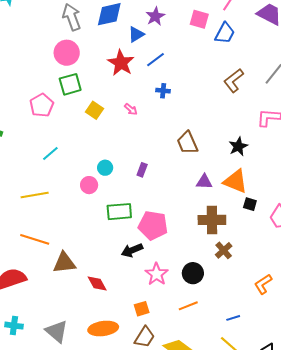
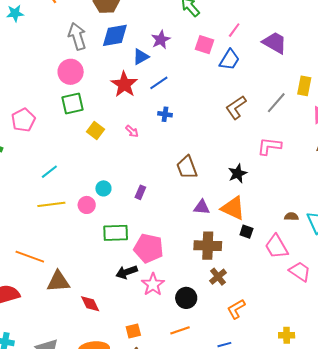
pink pentagon: (42, 105) -> (23, 120), moved
yellow line: (35, 195) -> (51, 204), moved
pink star: (157, 274) -> (153, 284), moved
orange L-shape: (263, 284) -> (236, 309), moved

